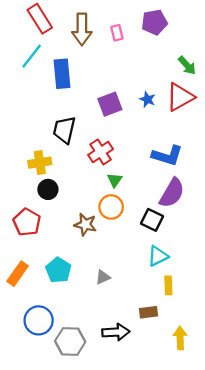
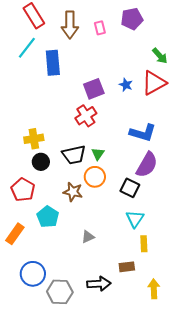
black trapezoid: (64, 130) -> (74, 155), moved, turned -115
red cross: (101, 152) -> (86, 116), moved
cyan triangle: (158, 256) -> (135, 219), turned -30
cyan pentagon: (58, 270) -> (48, 217), moved

